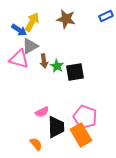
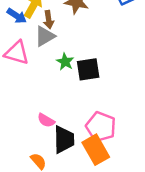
gray triangle: (30, 46) -> (45, 36), moved
brown arrow: (44, 61) -> (49, 20), moved
pink semicircle: (42, 112) -> (46, 120), turned 56

